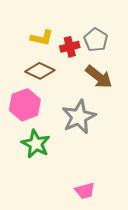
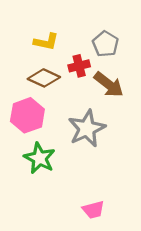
red cross: (70, 47) -> (79, 66), moved

